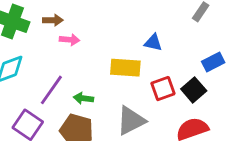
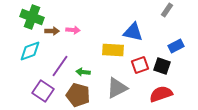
brown arrow: (53, 20) -> (52, 31), moved
blue triangle: (153, 43) -> (133, 32), size x1.5
black square: (194, 90) -> (162, 66), turned -30

